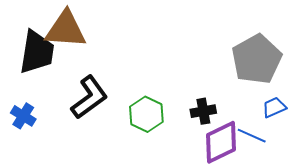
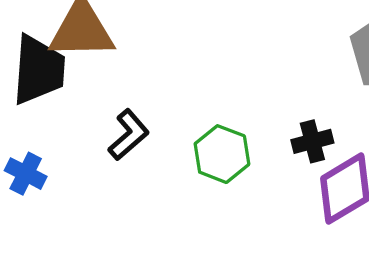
black L-shape: (89, 97) -> (129, 135), size x0.7

